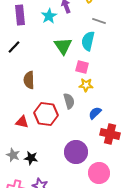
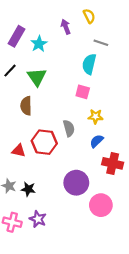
purple rectangle: (20, 15) -> (16, 36), turned 36
cyan star: (49, 16) -> (39, 44), moved
green triangle: (63, 46) -> (37, 77), moved
yellow star: (86, 85) -> (96, 116), moved

